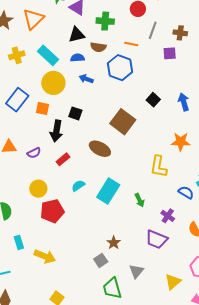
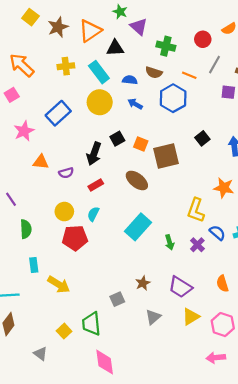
black triangle: (77, 35) -> (115, 48), moved
orange square: (42, 108) -> (141, 144), moved
black square: (75, 113) -> (117, 139), turned 32
brown square: (123, 122) -> (166, 156), turned 30
cyan semicircle: (78, 186) -> (93, 214), moved, turned -40
blue semicircle: (186, 192) -> (217, 233), moved
purple cross: (168, 216) -> (197, 245), moved
brown star: (114, 243) -> (143, 283), moved
yellow triangle: (173, 282) -> (191, 317), moved
green trapezoid: (112, 288) -> (91, 324), moved

